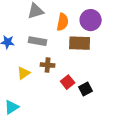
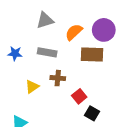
orange semicircle: (63, 22) -> (74, 32), turned -144
black square: (86, 89) -> (92, 113), moved, turned -32

